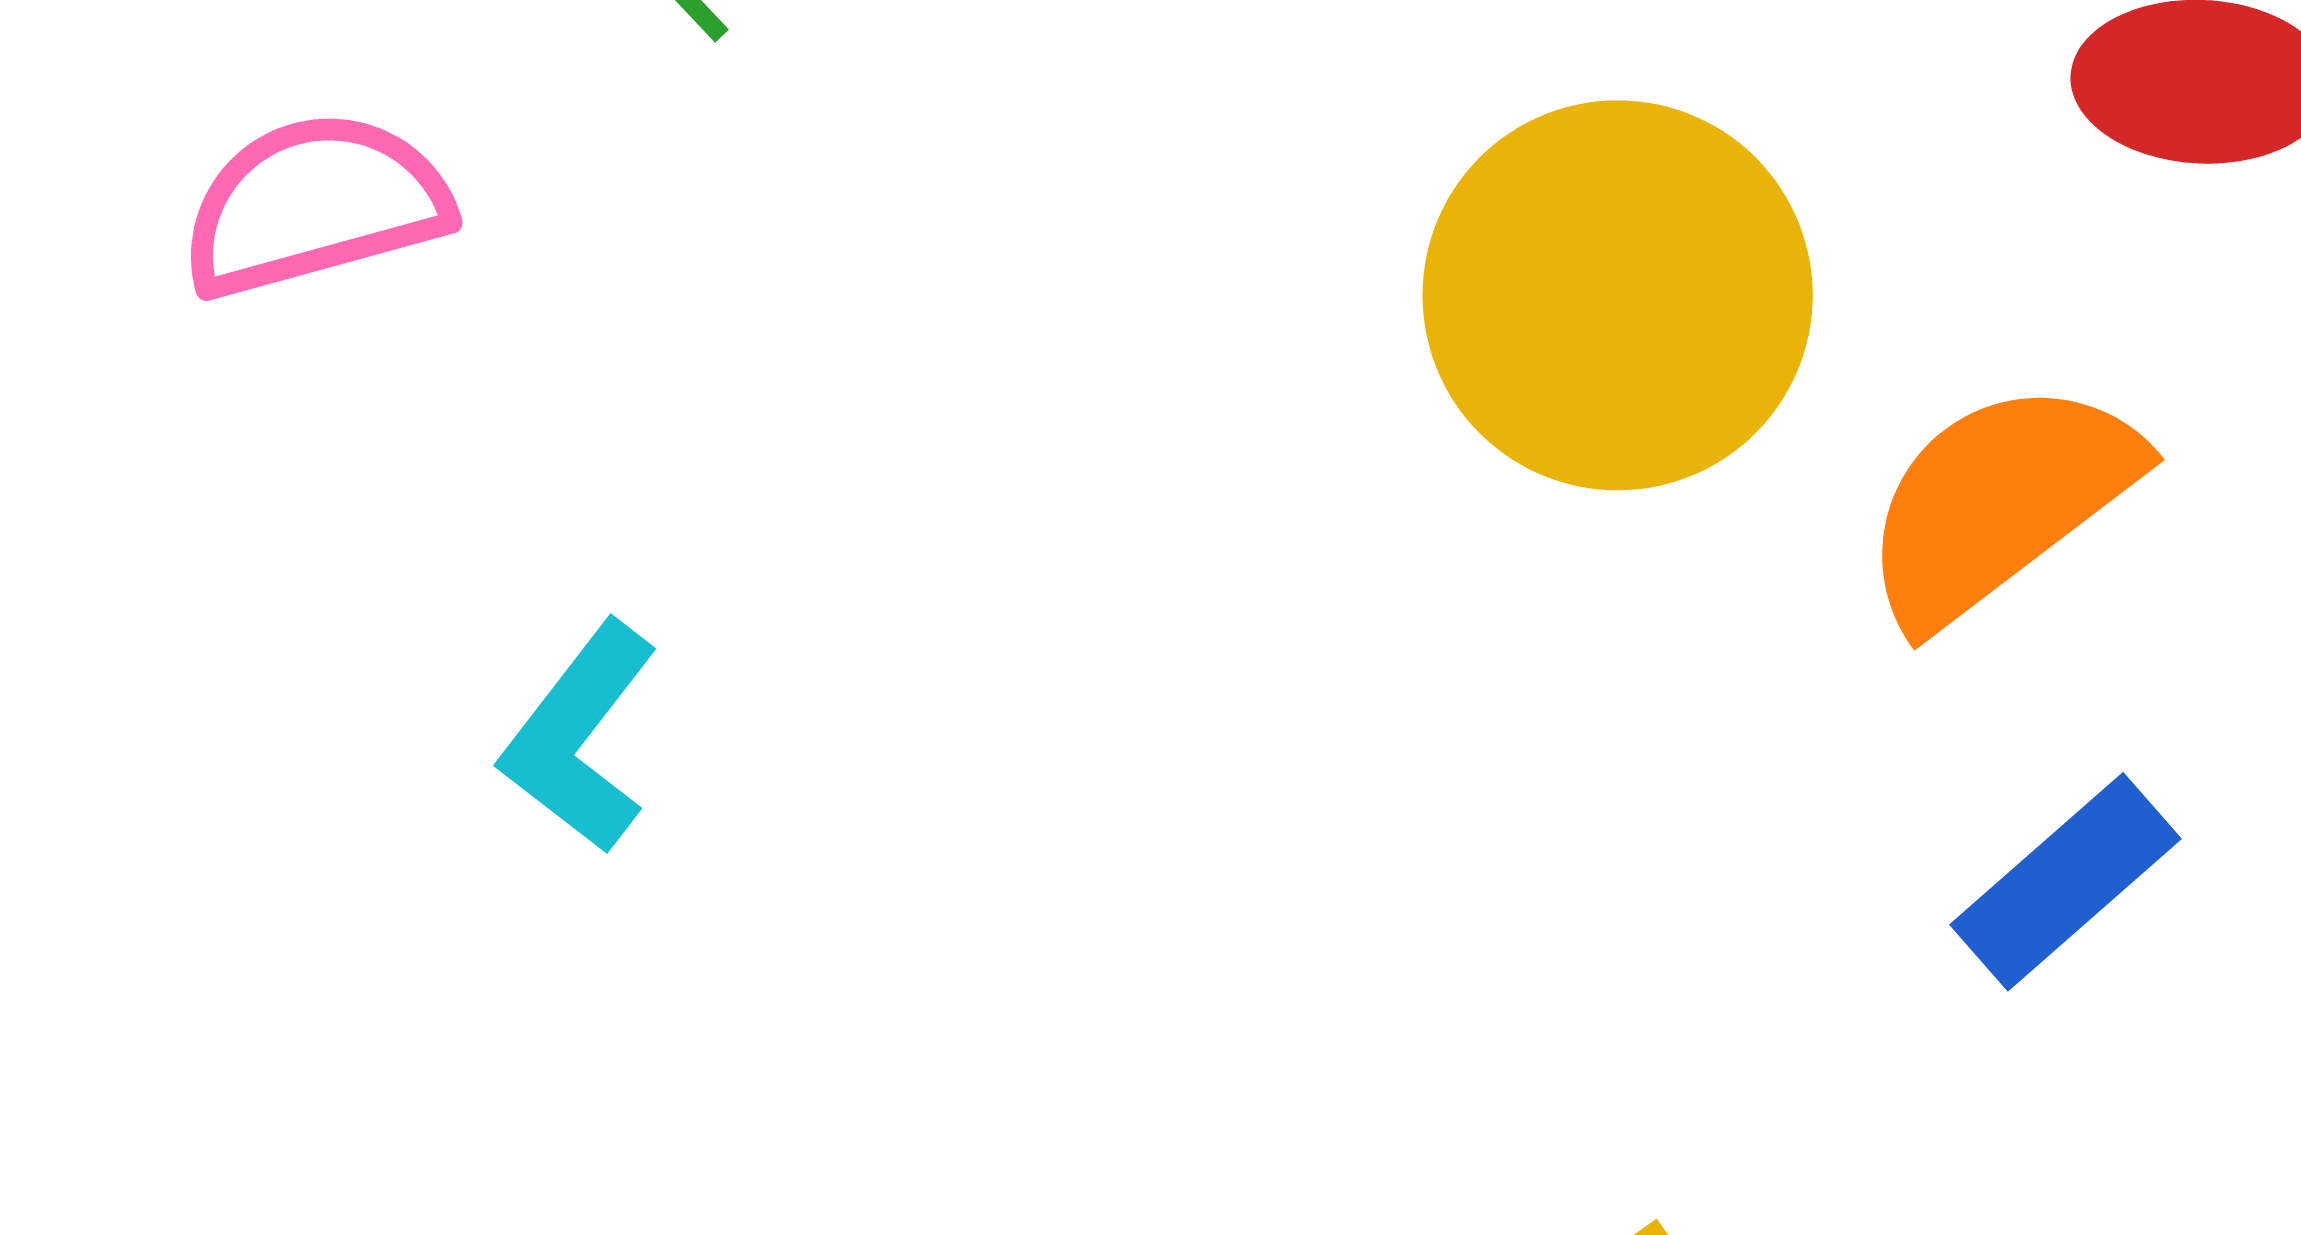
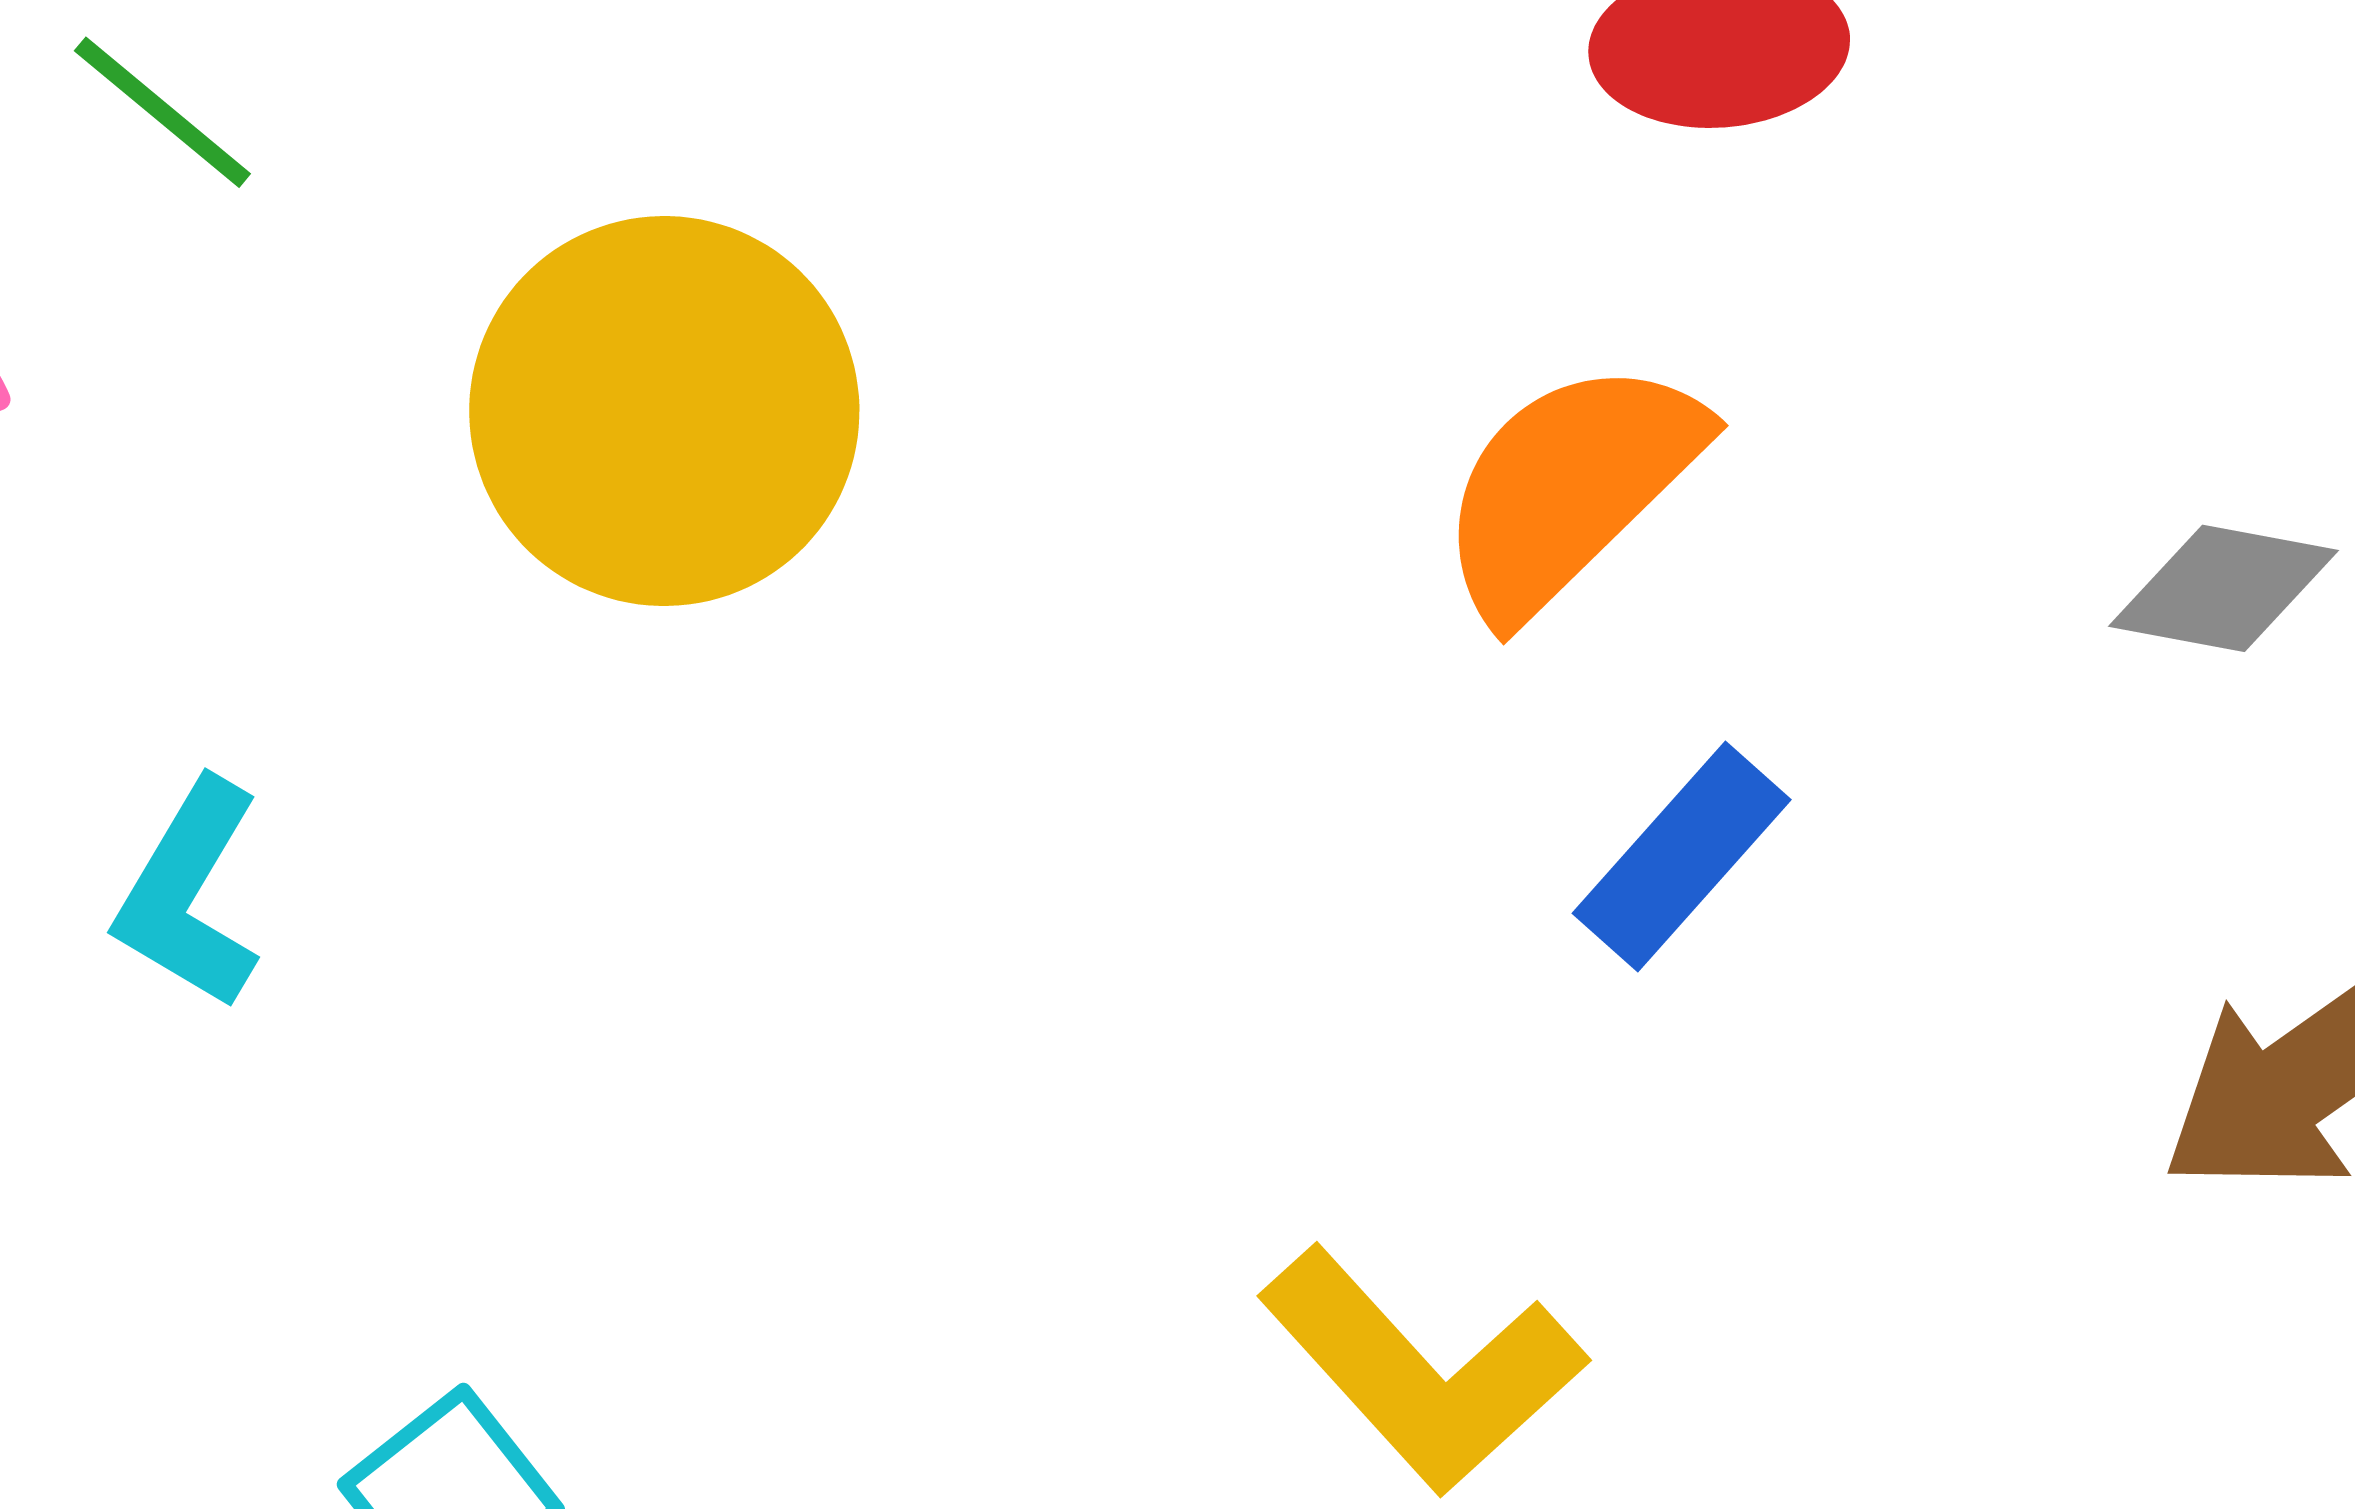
yellow circle: (1618, 295) -> (664, 411), moved

